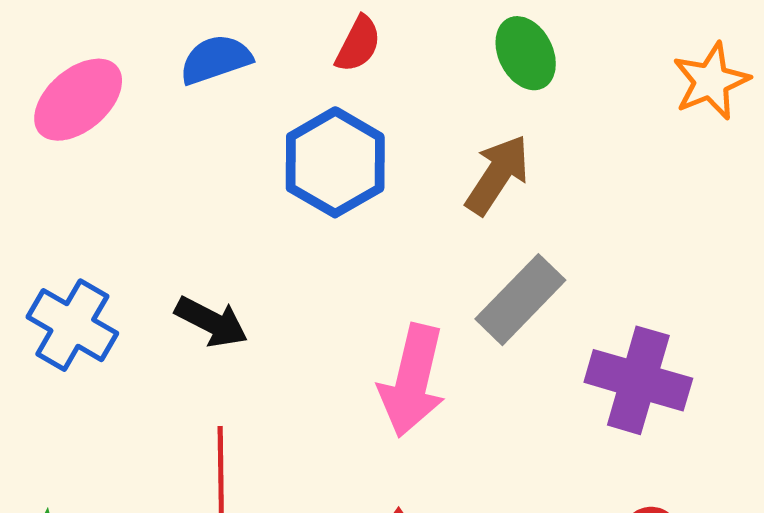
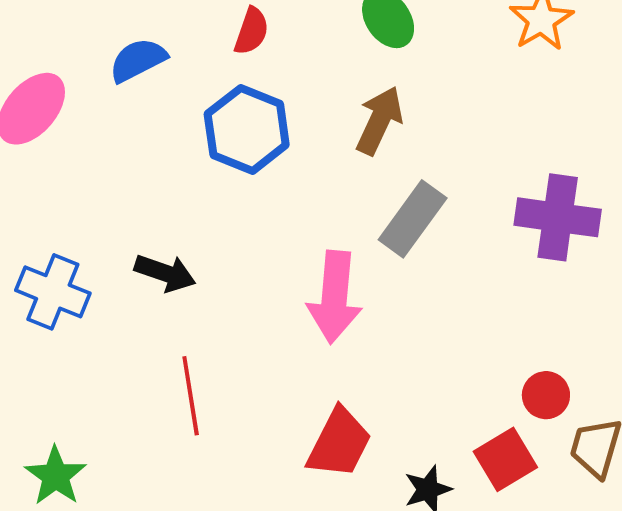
purple cross: (638, 380) -> (558, 217), moved

